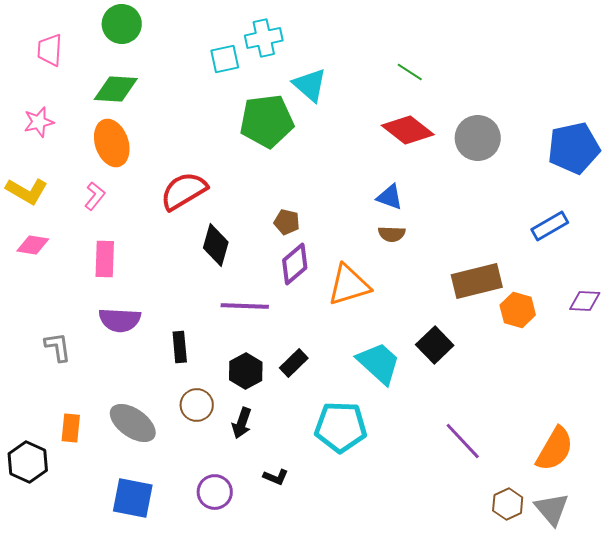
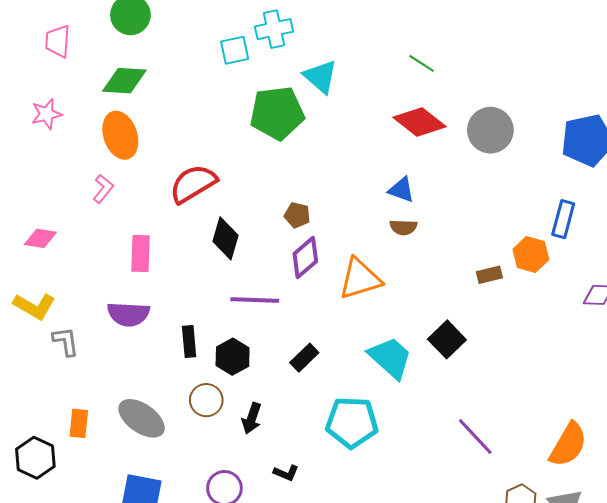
yellow L-shape: (27, 191) -> (34, 306), moved
blue rectangle: (550, 226) -> (563, 219), turned -45
pink rectangle: (105, 259) -> (141, 254), moved
brown rectangle: (477, 281) -> (489, 275), size x0.5
orange hexagon: (518, 310) -> (531, 255), moved
black hexagon: (246, 371) -> (233, 357), moved

